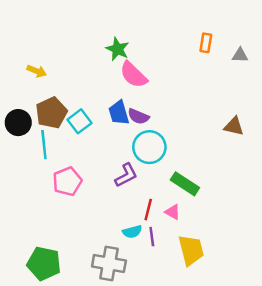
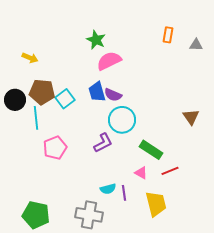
pink semicircle: (133, 75) -> (109, 61), turned 110
brown pentagon: (51, 113) -> (42, 92), turned 30
brown triangle: (234, 126) -> (191, 117), moved, turned 42
red line: (148, 210) -> (170, 171), moved, turned 54

